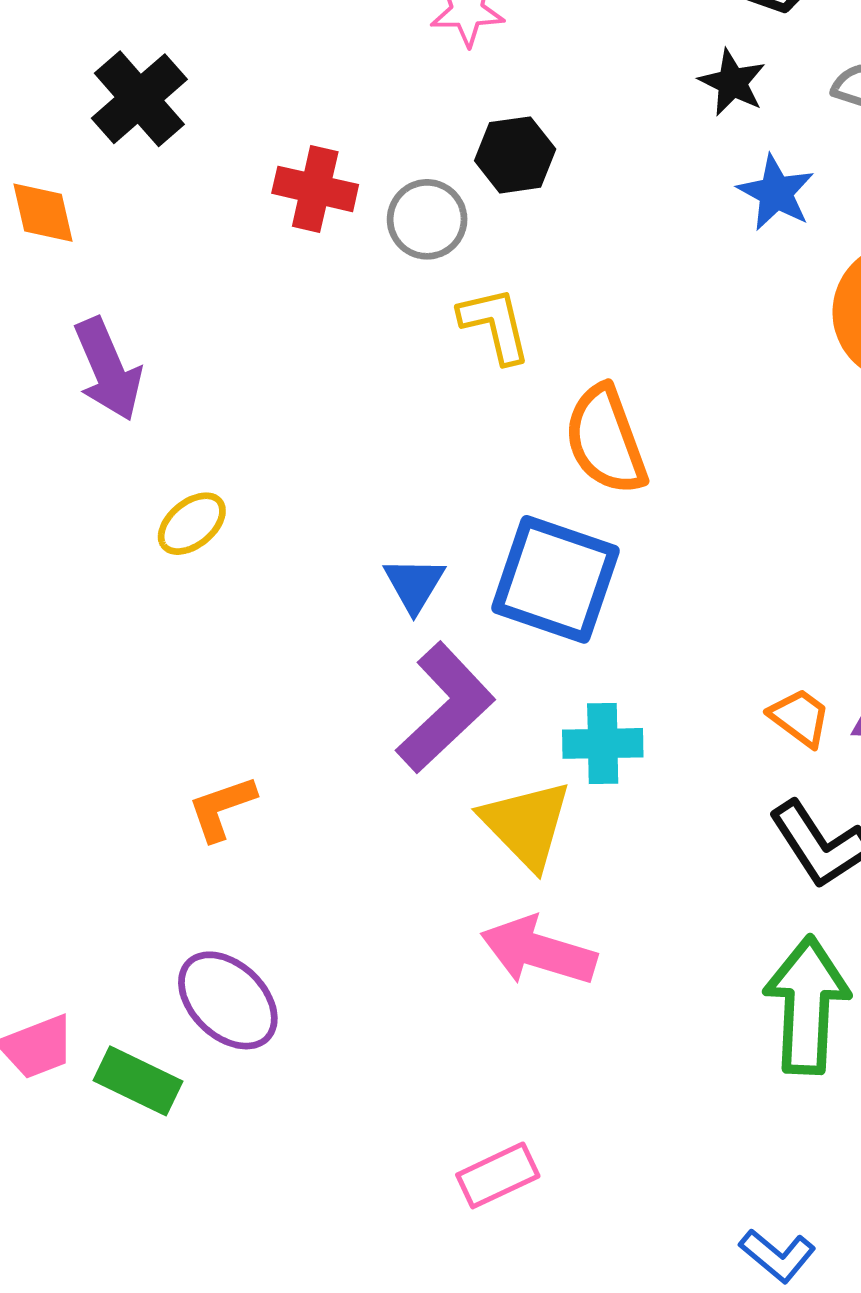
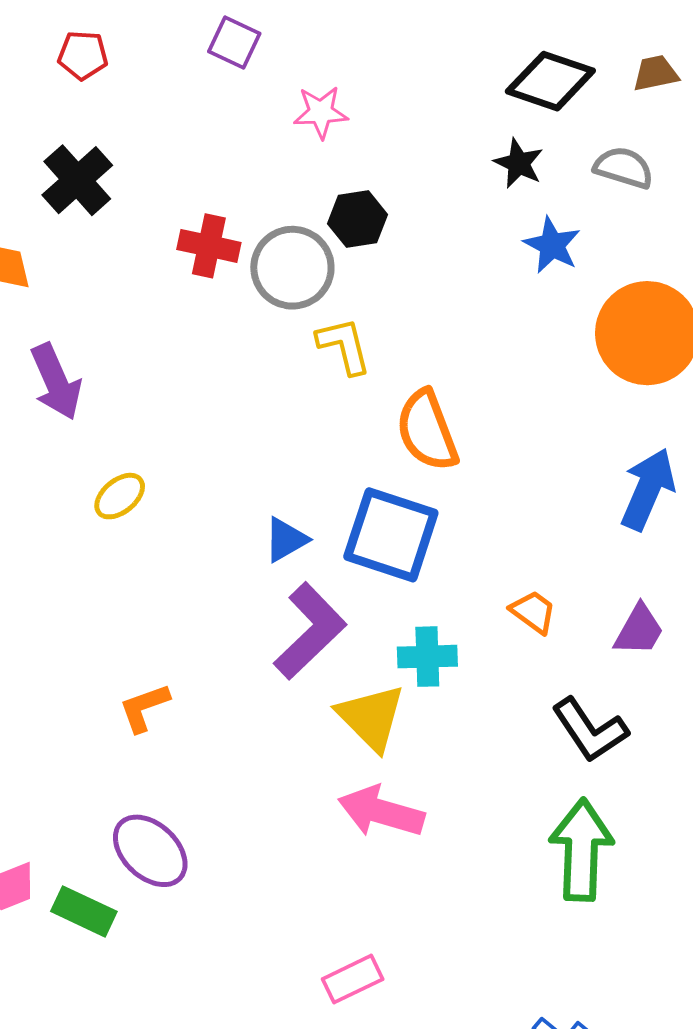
gray circle: (427, 219) -> (292, 268), size x1.4
blue triangle: (414, 584) -> (286, 540), turned 30
orange trapezoid: (800, 717) -> (533, 612), moved

